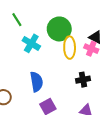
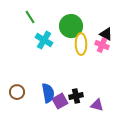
black cross: (83, 80) -> (76, 96), moved
blue semicircle: (36, 82) -> (48, 93), moved

